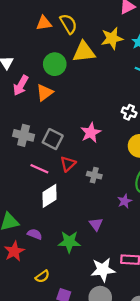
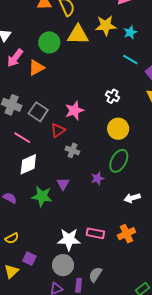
red triangle: (68, 164) -> (58, 130), moved
purple triangle: (96, 224) -> (63, 184), moved
green star: (69, 242) -> (42, 196), moved

